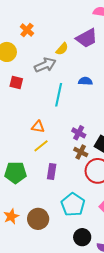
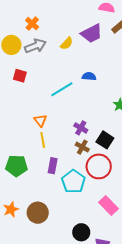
gray arrow: (45, 65) -> (35, 46), moved
cyan line: (59, 95) -> (62, 89), turned 45
orange triangle: (38, 127) -> (40, 121), turned 40
yellow line: (41, 146) -> (43, 140), turned -63
cyan pentagon: (73, 205) -> (73, 181), moved

